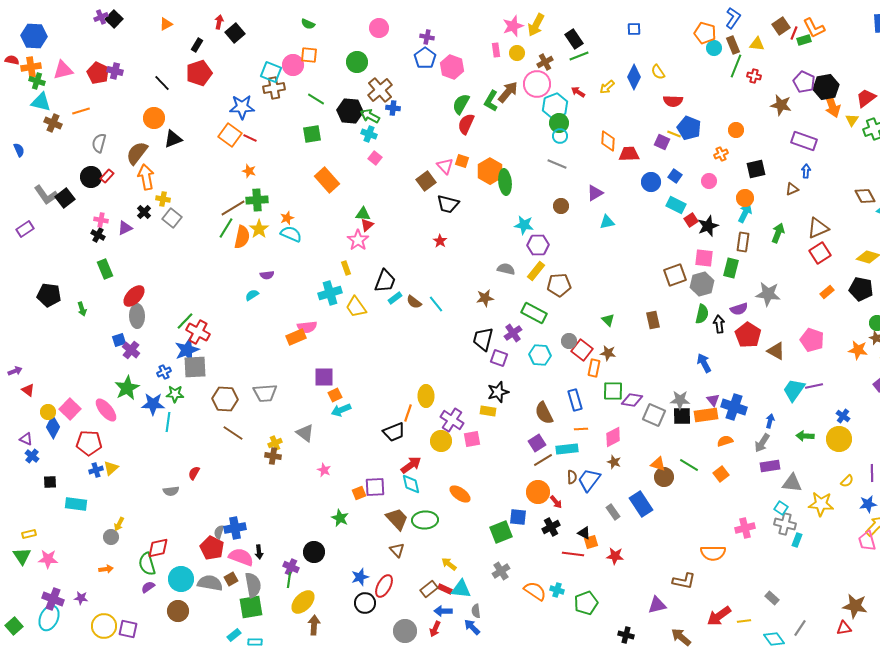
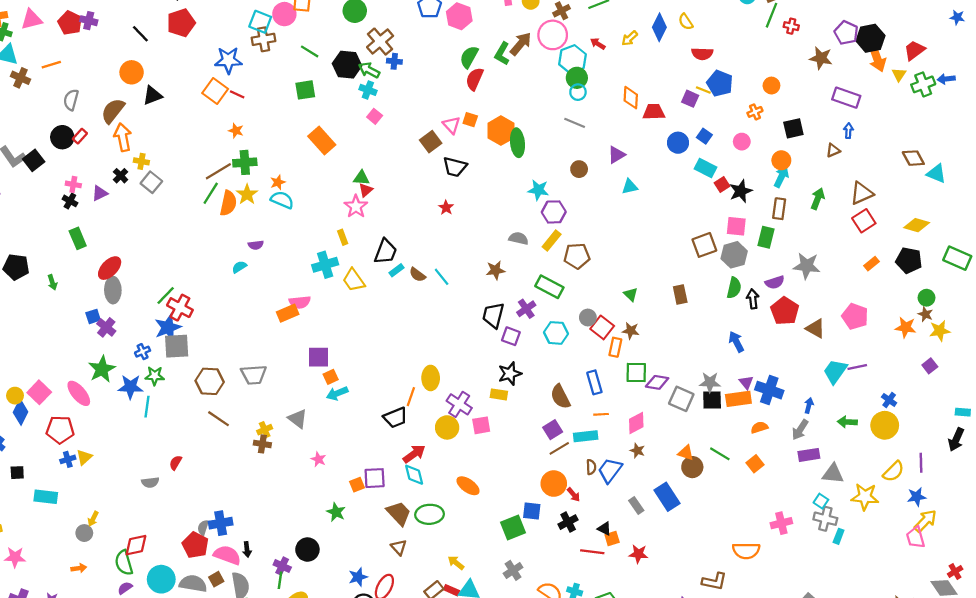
yellow semicircle: (847, 481) -> (894, 471), size x1.5

